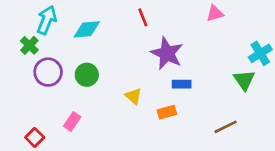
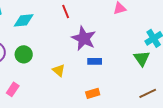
orange rectangle: (167, 112) -> (93, 93), moved
brown line: (226, 127) -> (148, 93), moved

